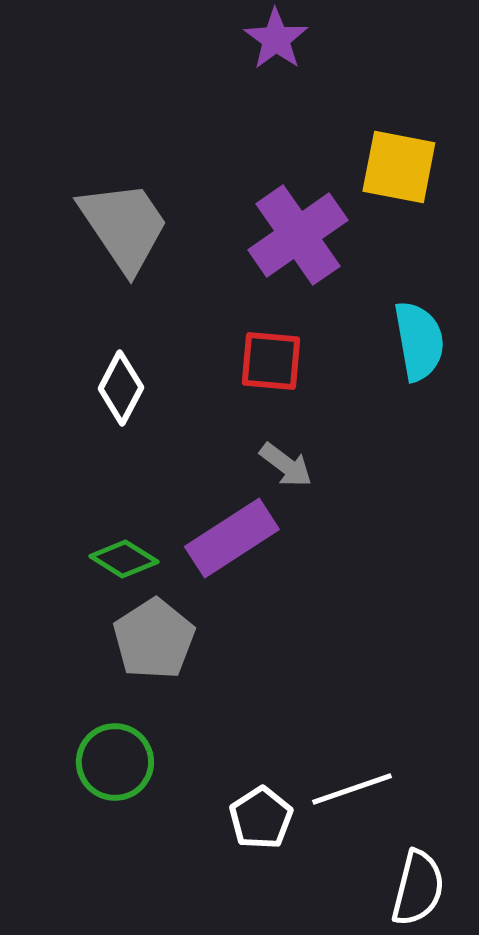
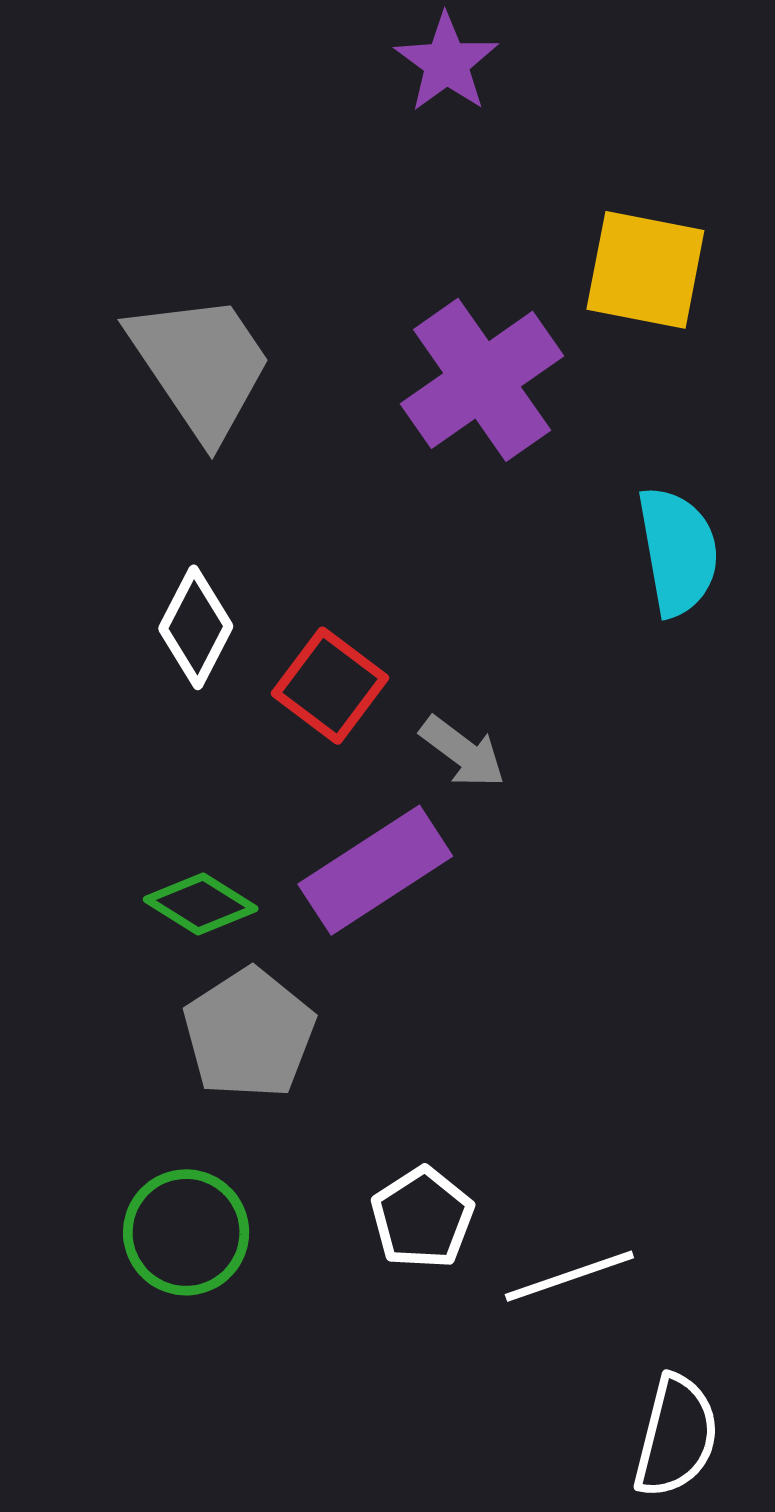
red square: (271, 361) -> (330, 686), moved, turned 32
white pentagon: (261, 818) -> (422, 1218), moved

